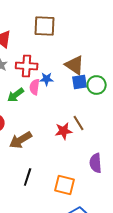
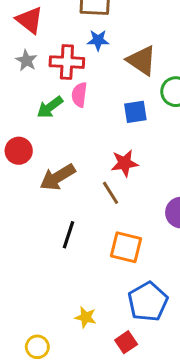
blue star: (47, 79) -> (98, 40), moved
blue square: (80, 82) -> (135, 112), moved
brown line: (79, 123) -> (110, 193), moved

